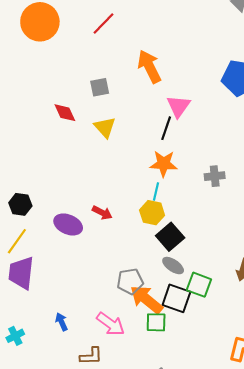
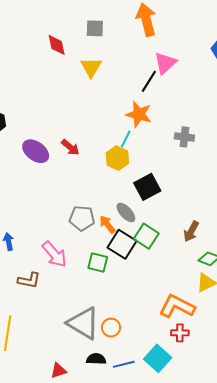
black square: (170, 237) -> (147, 187), moved
orange arrow: (146, 299) -> (107, 224), moved, size x0.6

